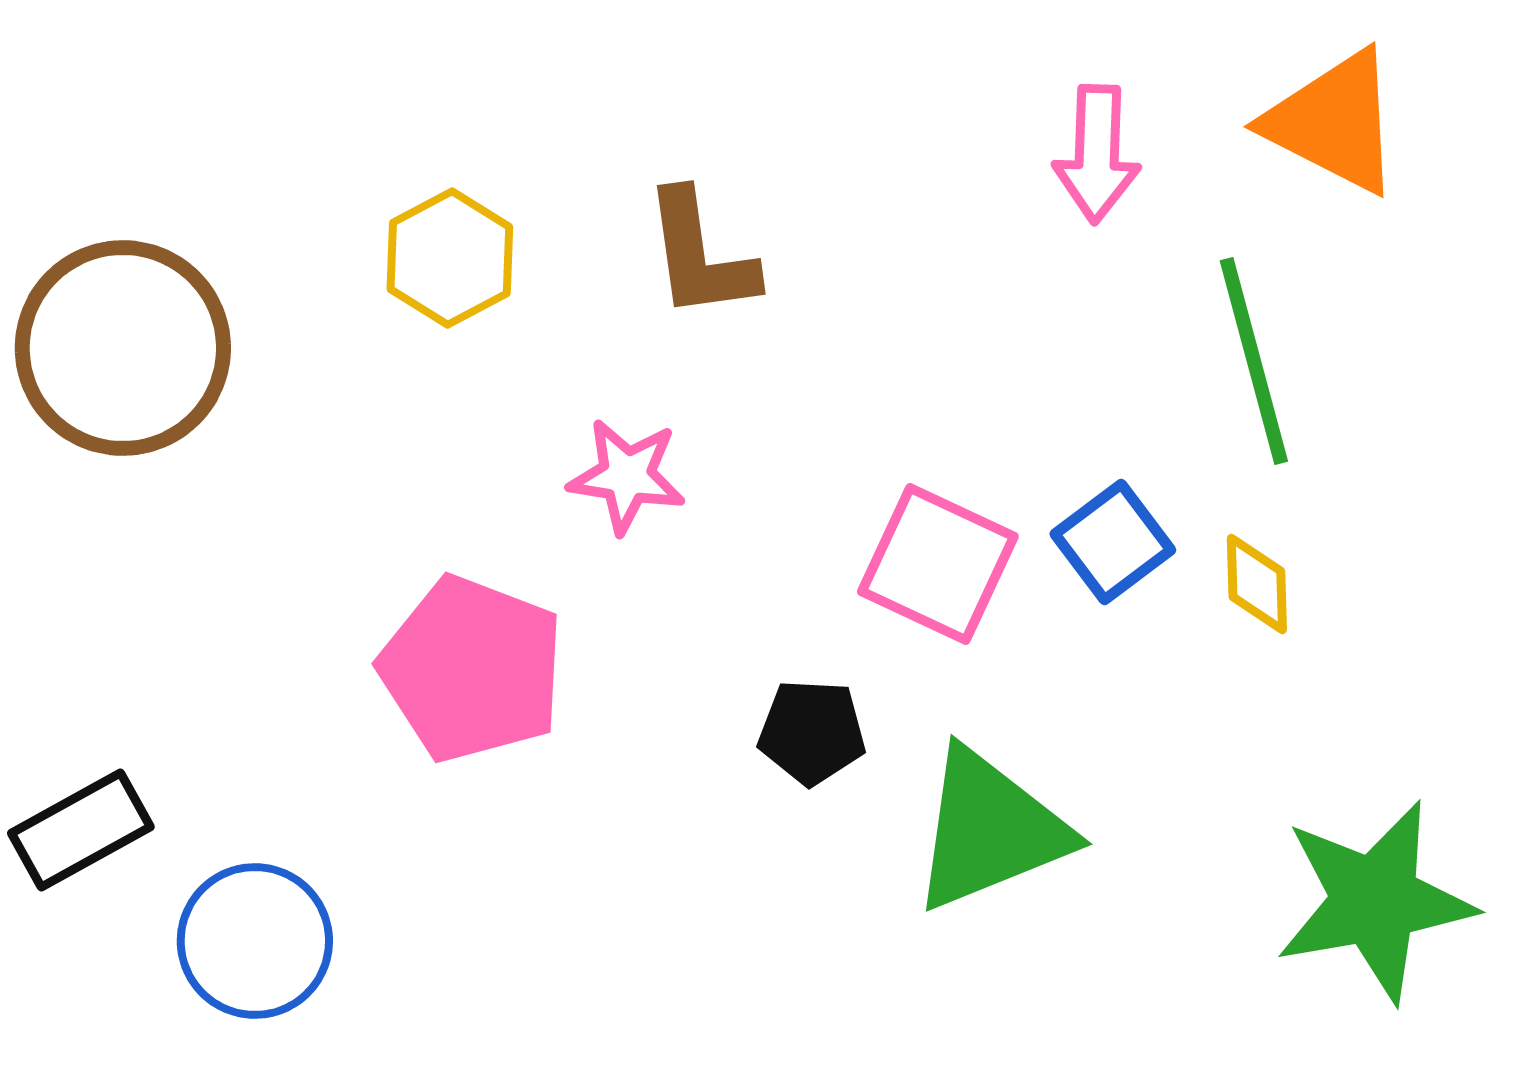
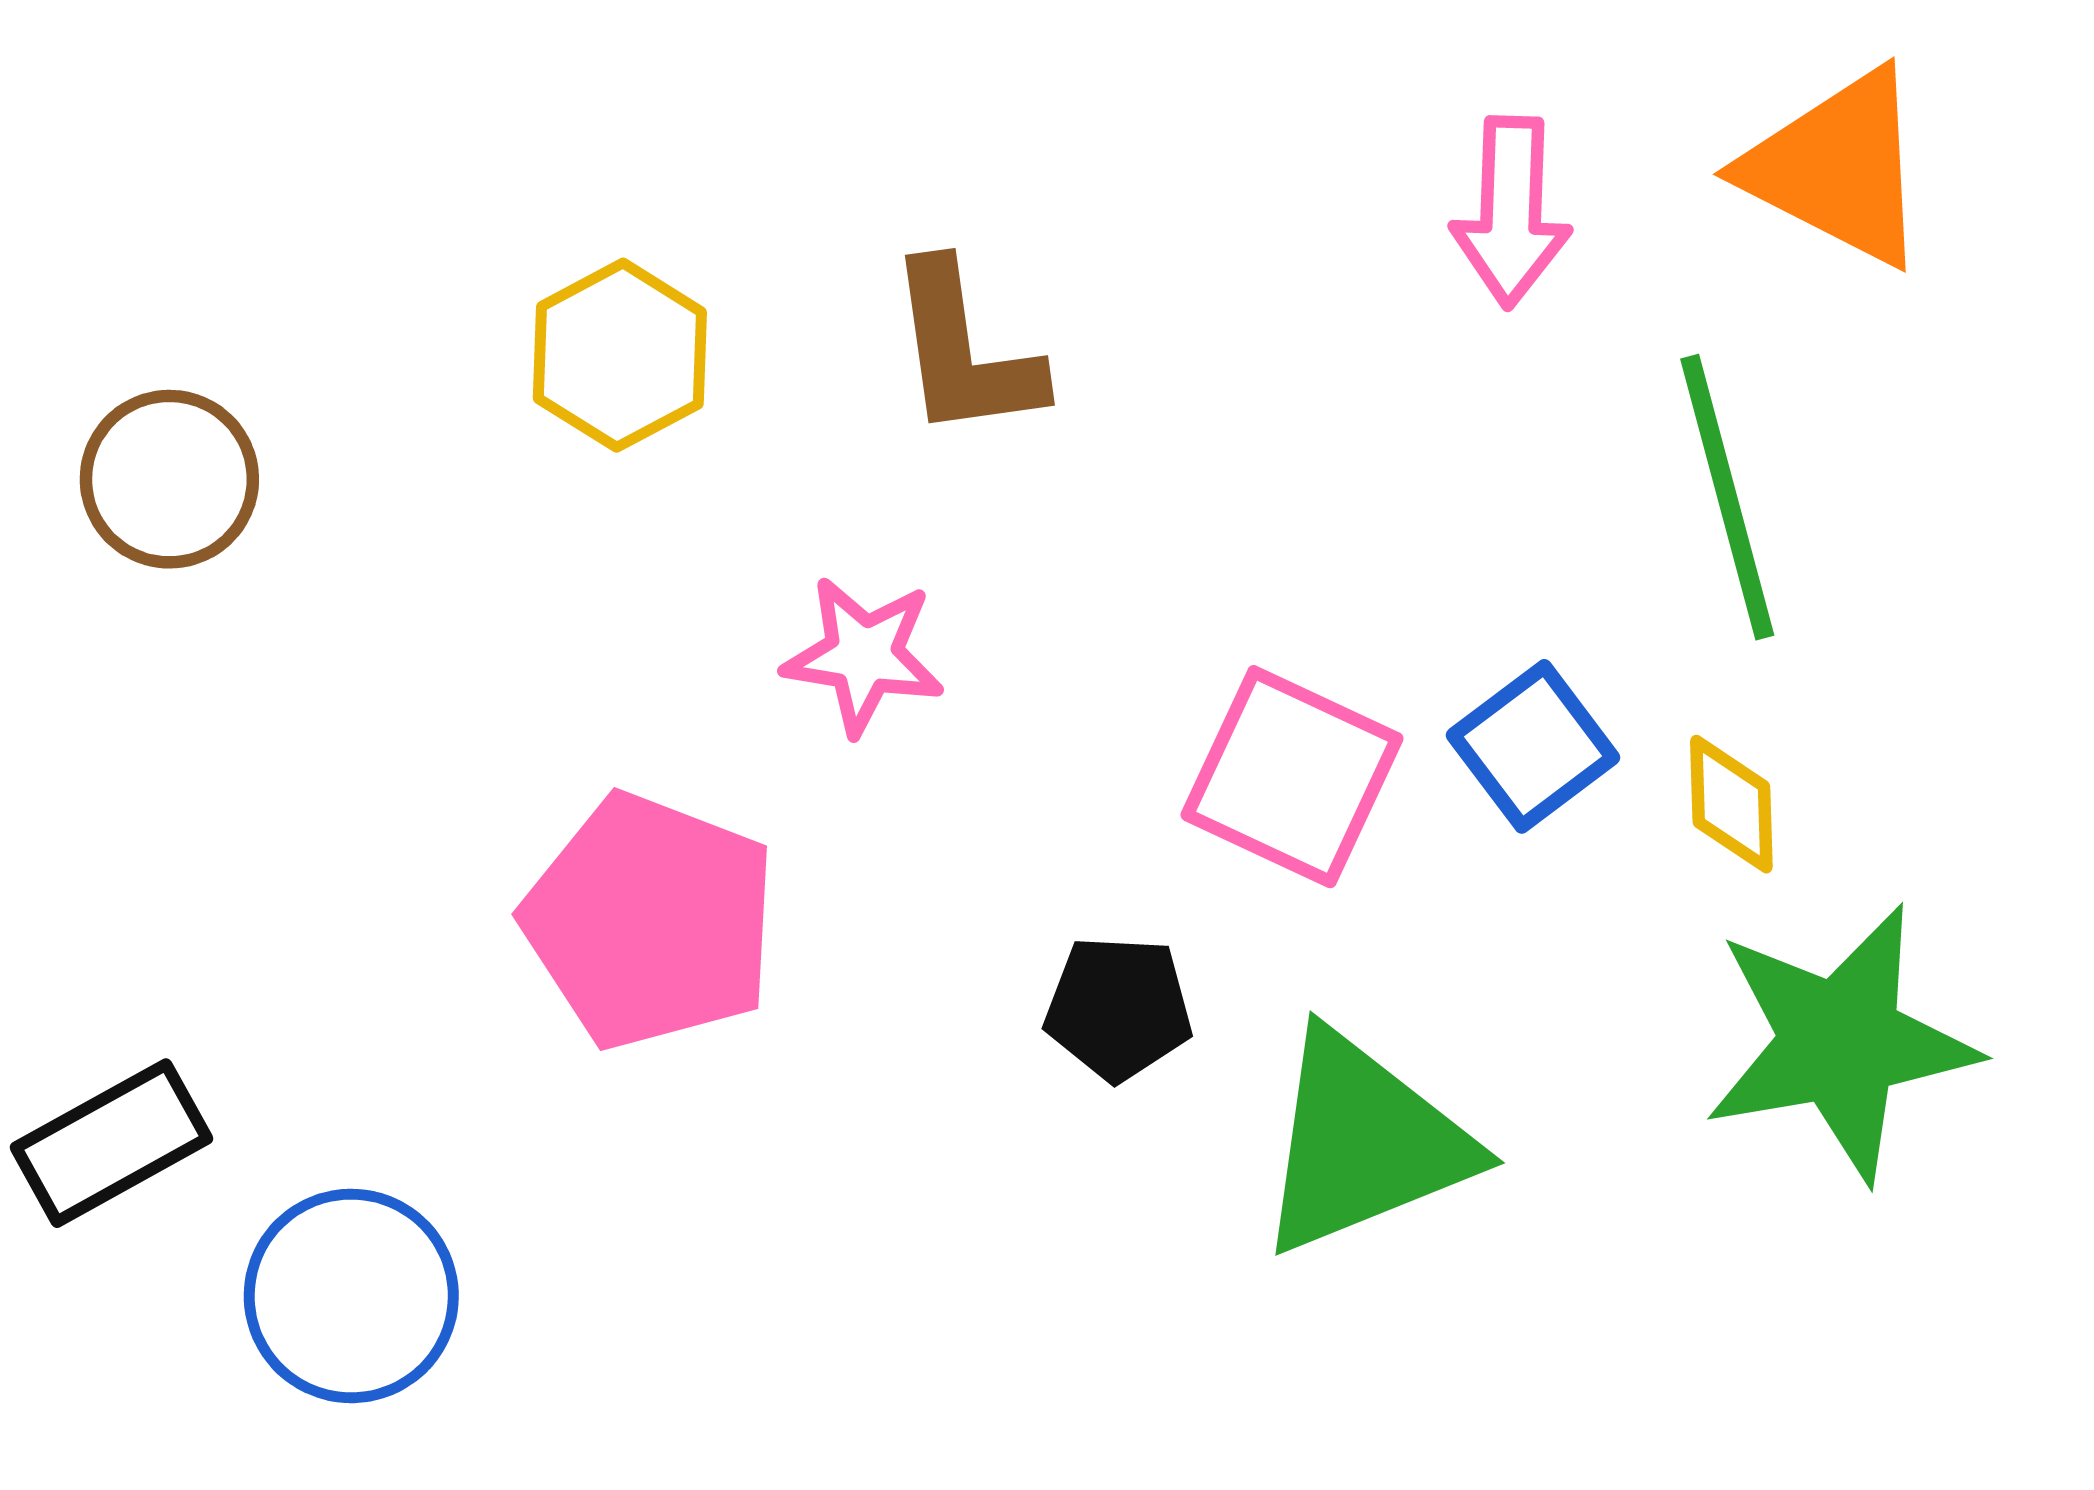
brown circle: (123, 348) -> (169, 479), size x0.6
green star: (1375, 901) -> (1840, 1043), moved

